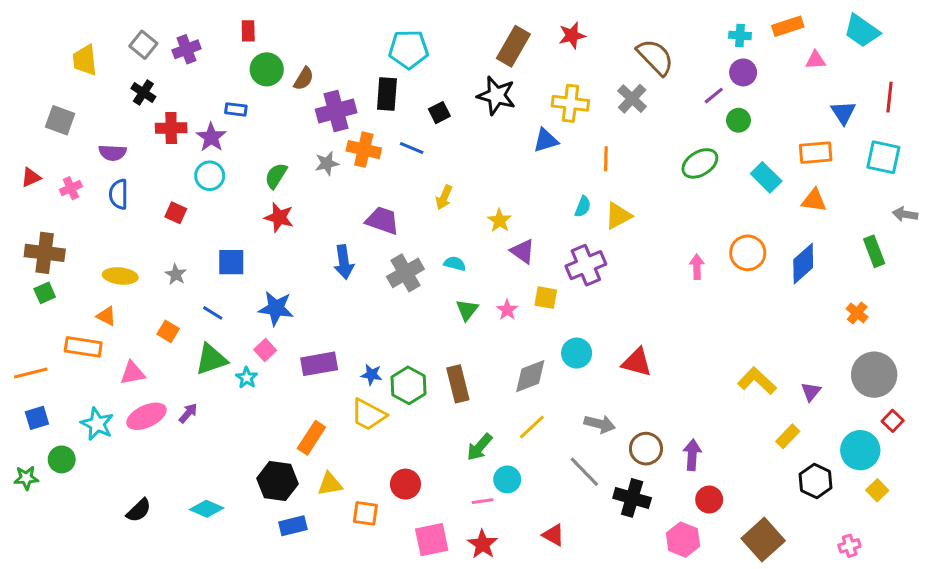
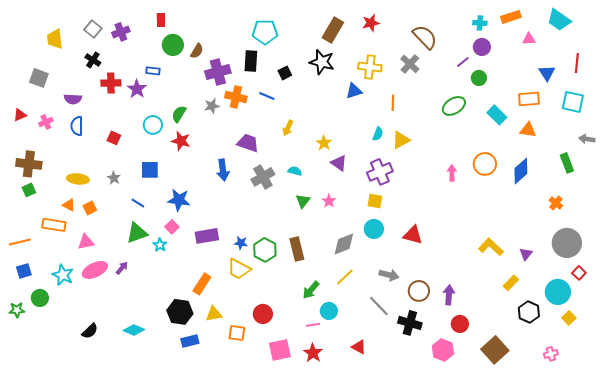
cyan circle: (210, 176) -> (153, 125), moved
yellow square: (546, 298) -> (375, 201), moved
orange square: (168, 331) -> (90, 208), moved, turned 32

